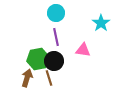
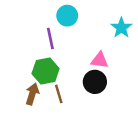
purple line: (56, 37) -> (50, 39), moved
black circle: (54, 61) -> (95, 82), moved

